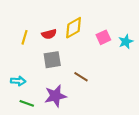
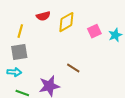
red semicircle: (49, 34) -> (43, 16), moved
gray square: (52, 60) -> (19, 52), moved

